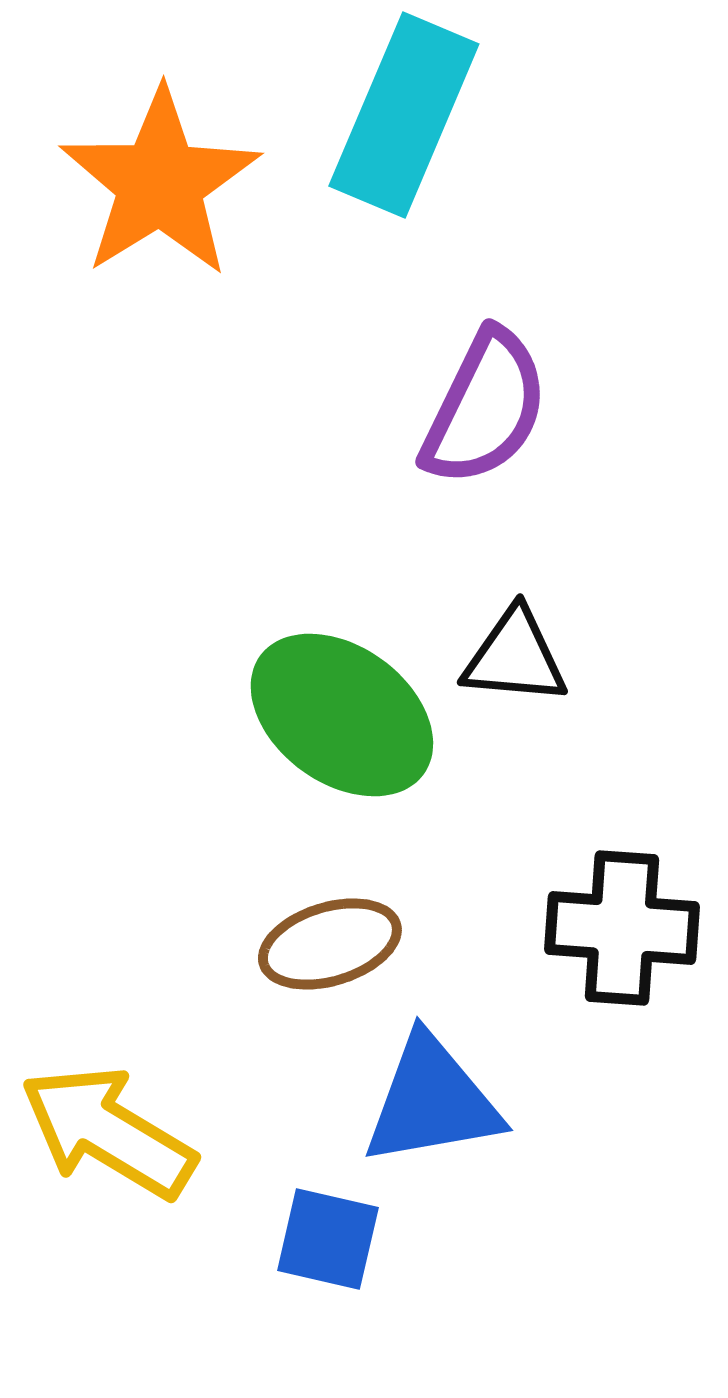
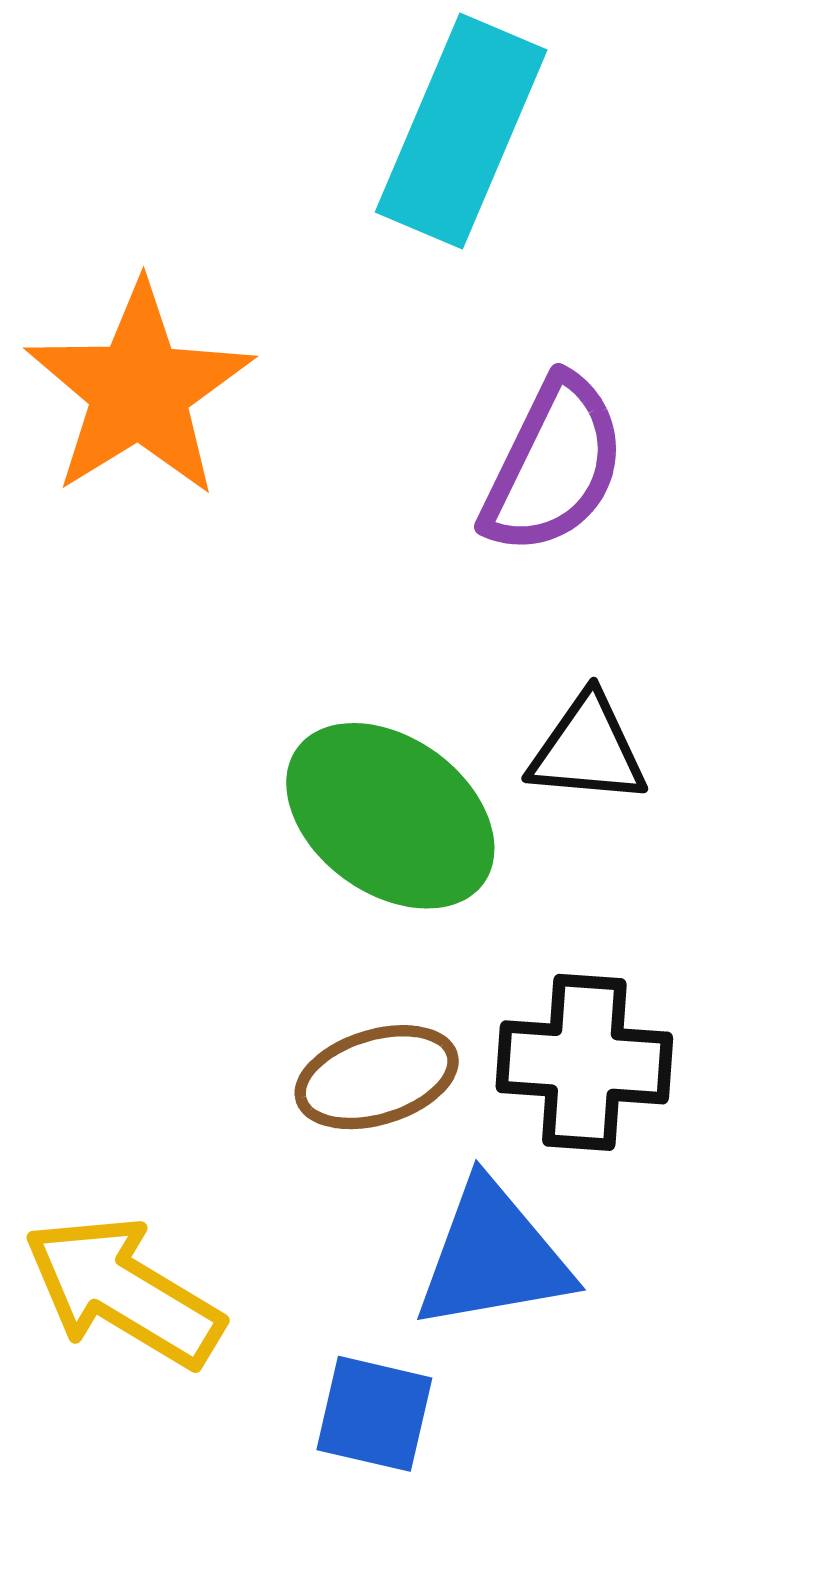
orange star: (160, 183) -> (139, 390), moved
black cross: (622, 928) -> (584, 1062), moved

